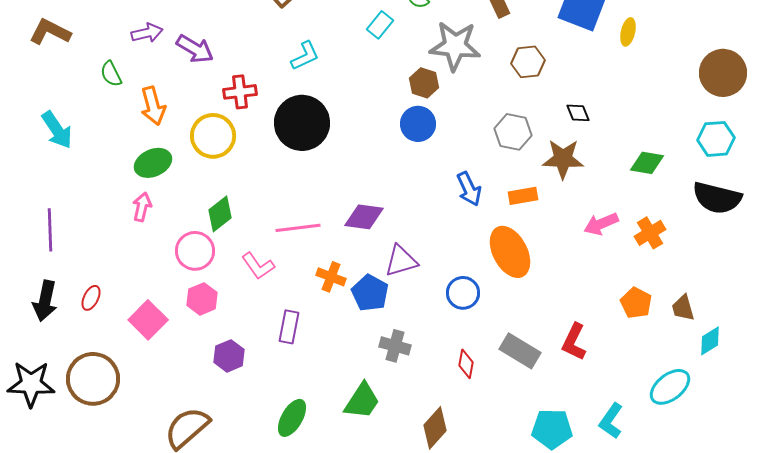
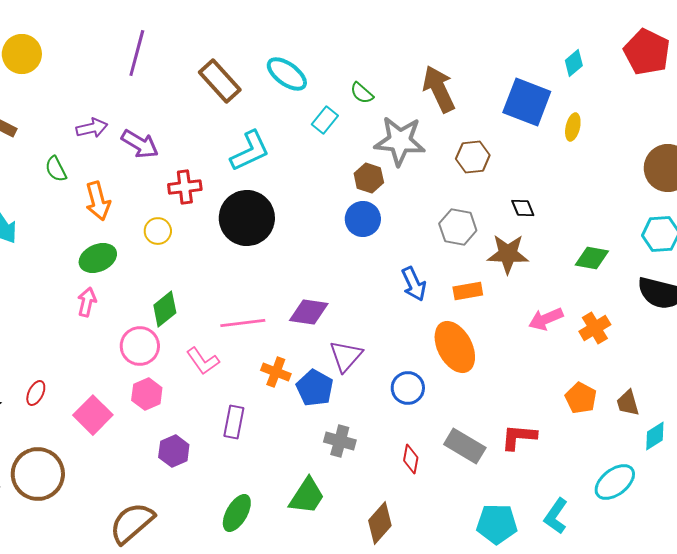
cyan L-shape: (305, 56) -> (250, 151), size x1.4
yellow circle: (213, 136) -> (158, 231), size x0.6
purple triangle: (401, 261) -> (346, 356), turned -33
red L-shape: (574, 342) -> (519, 437), turned 69

